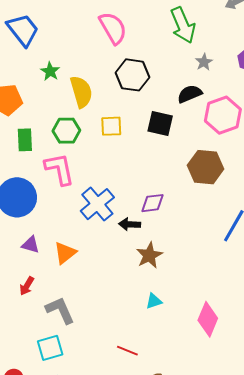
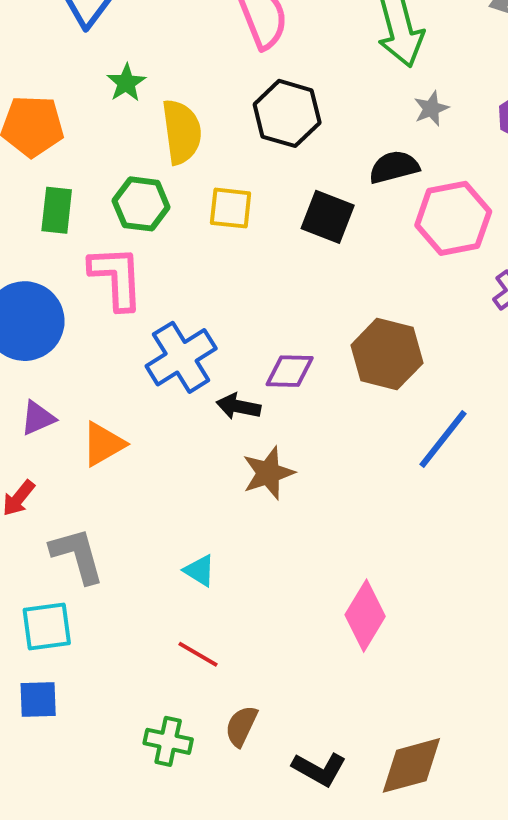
brown hexagon: (206, 167) -> (387, 354), moved
purple triangle: (31, 245) -> (38, 418), turned -48
cyan triangle: (154, 301) -> (200, 571), moved, turned 42

